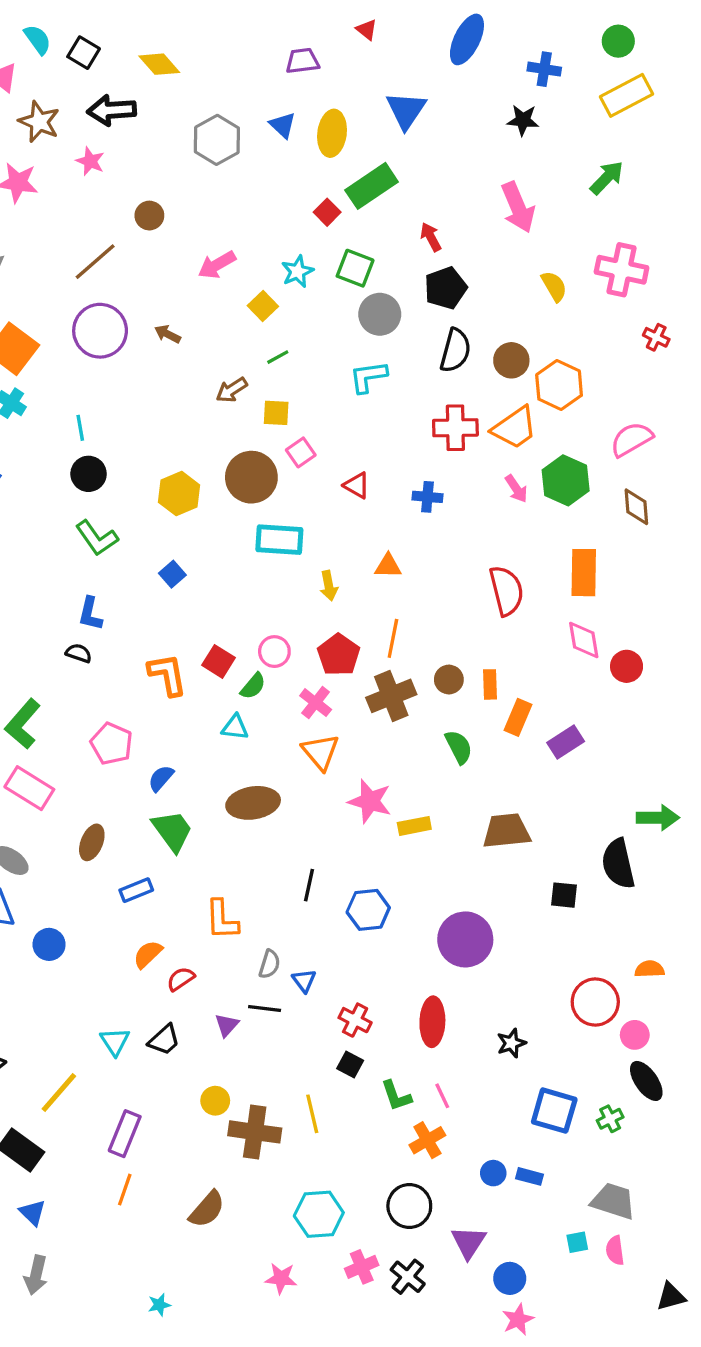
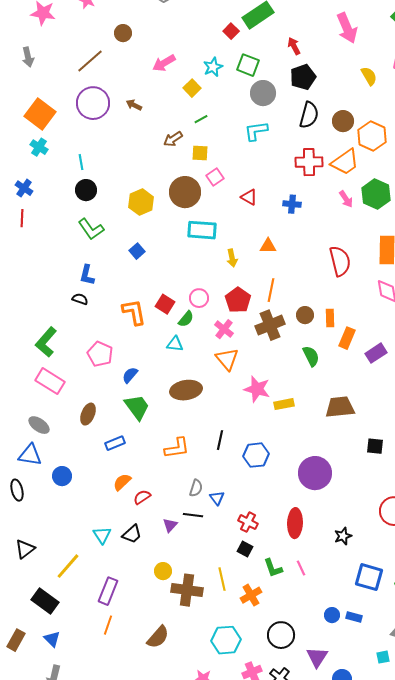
orange L-shape: (222, 920) -> (177, 448), moved, turned -96
orange cross: (427, 1140) -> (251, 595), moved

